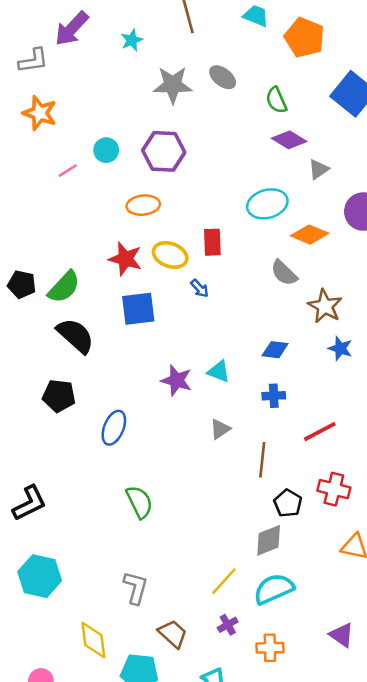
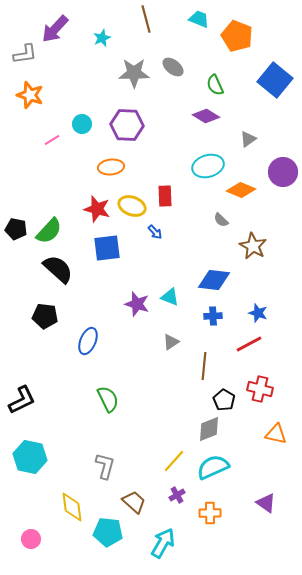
purple diamond: (289, 140) -> (206, 116), moved
gray semicircle: (284, 273) -> (221, 220), size x0.7
blue star: (340, 348) -> (258, 313), moved
blue diamond: (275, 350) -> (214, 280), size x1.5

